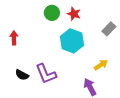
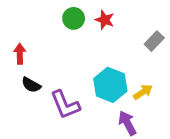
cyan hexagon: (72, 41) -> (110, 85), moved
black semicircle: (22, 75) -> (31, 85), moved

